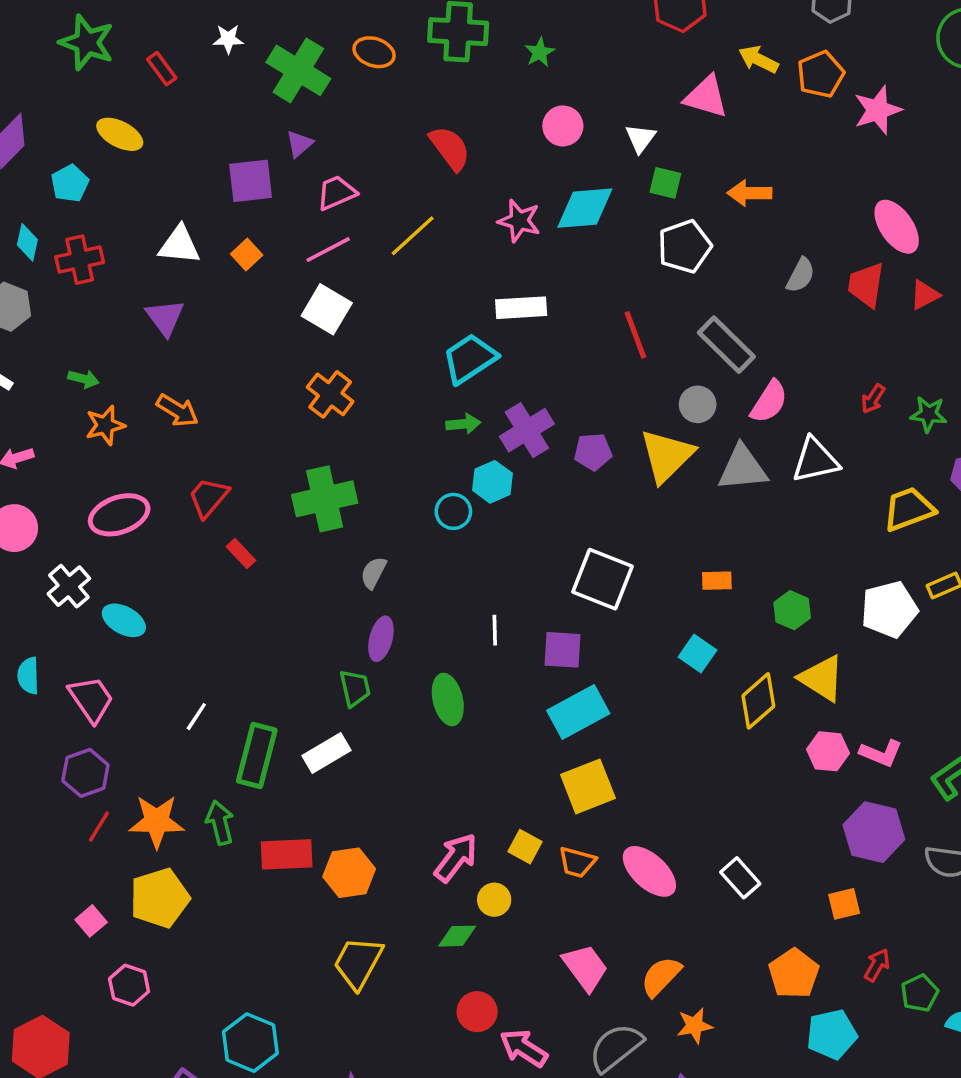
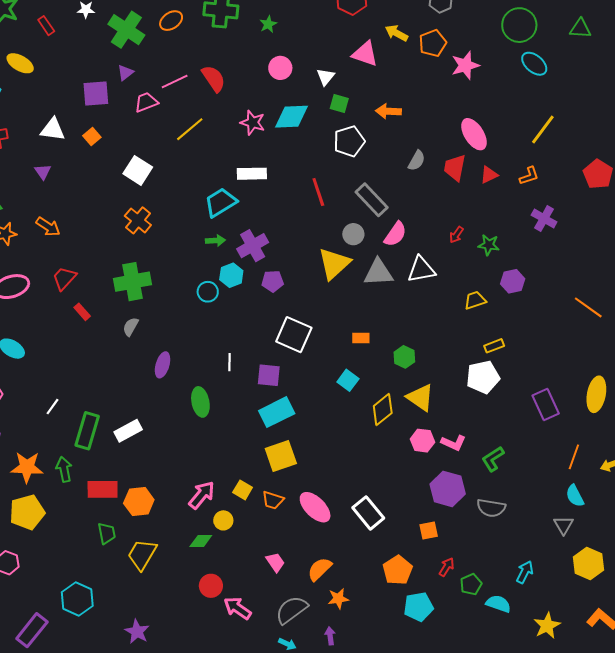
orange ellipse: (374, 52) -> (171, 21), turned -55
pink line: (328, 250) -> (175, 81), moved
purple triangle: (165, 318) -> (43, 172), size x0.7
purple pentagon: (593, 452) -> (273, 281), moved
yellow trapezoid: (909, 509) -> (475, 300), size x0.7
gray semicircle: (373, 573) -> (131, 327), moved
white pentagon: (889, 609) -> (483, 377), moved
green trapezoid: (355, 688) -> (107, 533), moved
white rectangle: (740, 878) -> (368, 513), size x1.4
pink trapezoid: (585, 967) -> (275, 562), size x0.7

